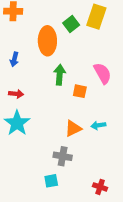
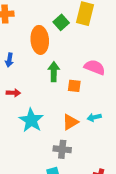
pink semicircle: (102, 73) -> (95, 67), turned -35
cyan star: (17, 123) -> (31, 120), moved

